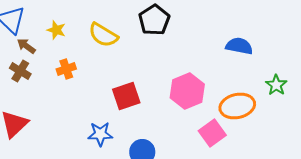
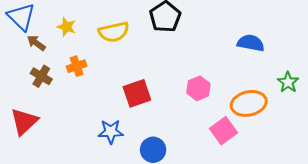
yellow semicircle: (103, 35) -> (114, 32), turned -44
brown cross: (20, 71) -> (41, 76), moved
pink hexagon: (187, 91) -> (198, 88), size x0.7

